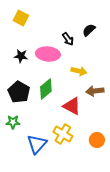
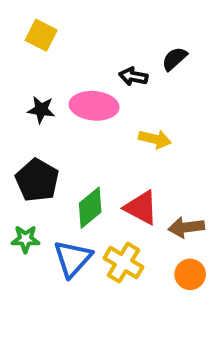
black arrow: (68, 39) -> (133, 76), turned 136
green diamond: (46, 89) -> (90, 208), moved
brown arrow: (95, 91) -> (186, 227), moved
blue triangle: (37, 144) -> (73, 259), moved

